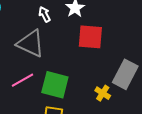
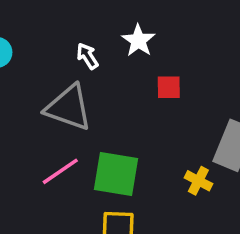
red square: (90, 37) -> (169, 87), size x0.6

